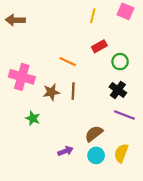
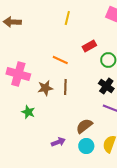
yellow line: (93, 16) -> (67, 18), moved

